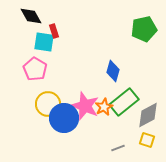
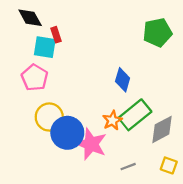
pink star: (85, 106) -> (91, 144), moved
yellow square: (147, 140) -> (169, 165), moved

